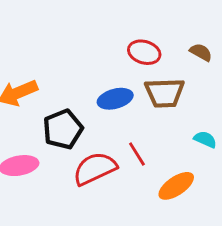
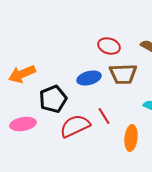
orange ellipse: (176, 186) -> (131, 138), turned -50

